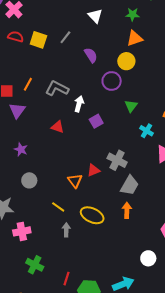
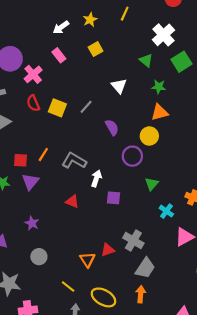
red semicircle: (16, 37) -> (33, 103), turned -133
purple square: (96, 121) -> (114, 198), turned 32

